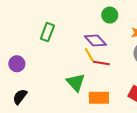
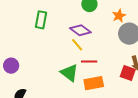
green rectangle: (47, 32) -> (41, 20), moved
red line: (101, 63) -> (89, 61), moved

